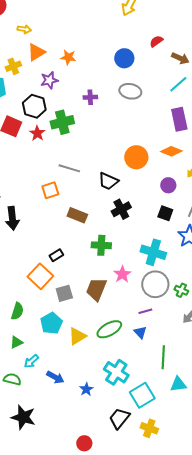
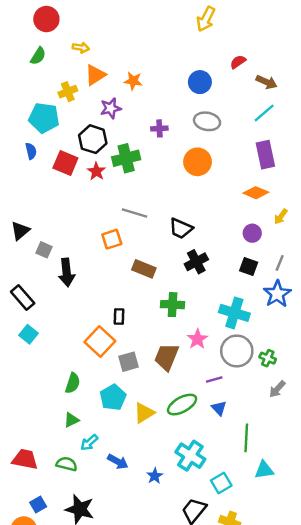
orange circle: (136, 157) -> (198, 162), moved
black rectangle: (56, 255) -> (119, 316), turned -56
purple line: (145, 311) -> (214, 380), moved
cyan square: (142, 395) -> (221, 483), size x0.7

